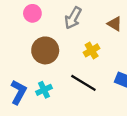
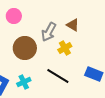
gray arrow: (73, 18) -> (49, 32), moved
brown triangle: (115, 24) -> (73, 25), moved

